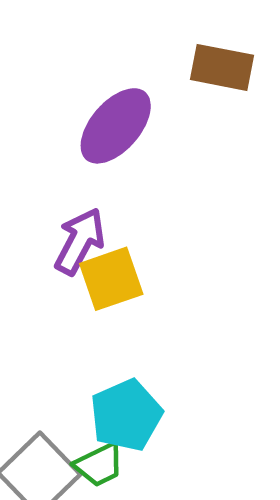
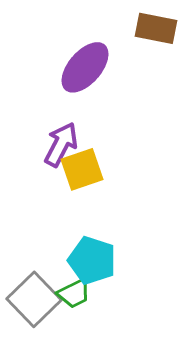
cyan pentagon: (126, 415) -> (92, 260), turned -30

